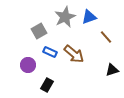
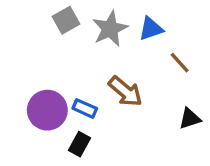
gray square: (39, 31) -> (66, 20), moved
blue rectangle: (50, 52) -> (85, 108), moved
purple circle: (28, 65) -> (47, 110), size x1.5

